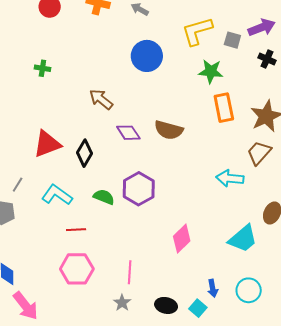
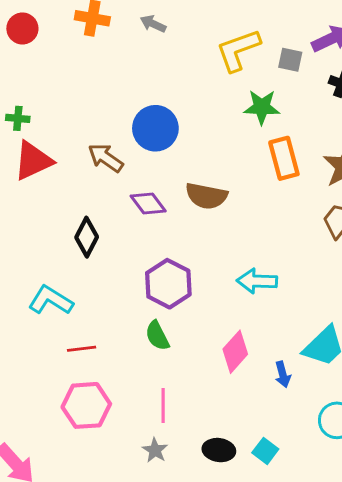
blue circle: (147, 56) -> (155, 128), moved
red triangle: (47, 144) -> (33, 161), moved
cyan arrow: (230, 178) -> (257, 281), moved
green semicircle: (104, 197) -> (157, 336), moved, turned -135
blue arrow: (213, 288) -> (283, 374), moved

